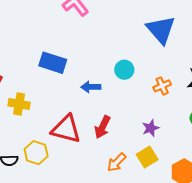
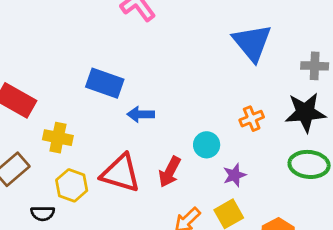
cyan circle: (124, 70) -> (207, 145), moved
blue arrow: (91, 87) -> (141, 114), moved
yellow hexagon: (36, 153) -> (72, 185), moved

